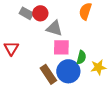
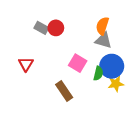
gray triangle: (54, 28) -> (103, 40), moved
pink square: (61, 47) -> (78, 63), turned 30
blue circle: (68, 71) -> (112, 66), moved

